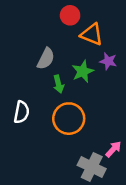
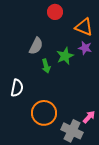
orange triangle: (92, 34) -> (84, 27), moved
orange circle: (69, 119) -> (44, 113), moved

